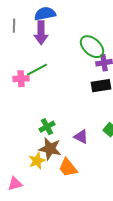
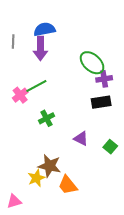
pink cross: (21, 79) -> (20, 95), turned -35
green cross: (47, 127) -> (47, 118), moved
purple triangle: (81, 137) -> (81, 139), moved

